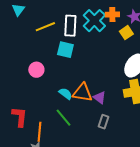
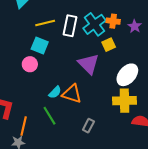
yellow square: (126, 33) -> (109, 45), moved
cyan square: (65, 50) -> (40, 45), moved
cyan semicircle: (65, 94) -> (55, 92), turned 88
purple triangle: (100, 98) -> (89, 64), moved, size x1.6

